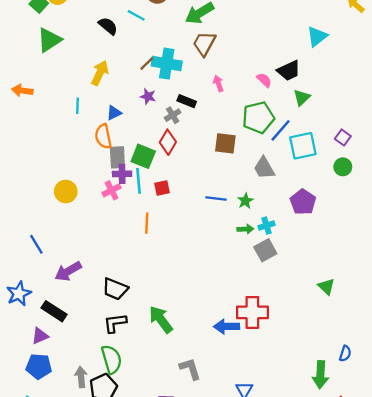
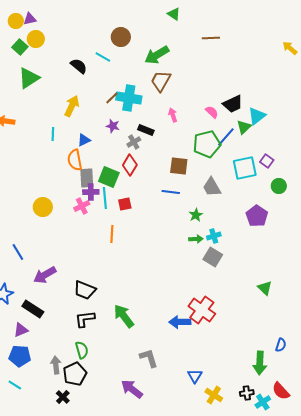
cyan triangle: (317, 37) -> (257, 116), moved
blue line: (281, 130) -> (226, 137), moved
purple square: (343, 137) -> (267, 161), moved
blue line: (216, 199) -> (171, 192), moved
purple pentagon: (303, 202) -> (257, 216), moved
gray square: (265, 250) -> (213, 257), turned -30
red cross: (252, 312) -> (202, 310), turned 36
green semicircle: (112, 359) -> (82, 350), size x0.7

